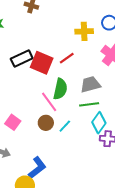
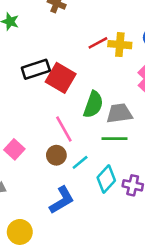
red line: (67, 58) -> (98, 43), moved
green semicircle: (60, 89) -> (93, 105), moved
cyan diamond: (99, 123) -> (106, 179), moved
blue L-shape: (37, 168) -> (62, 200), moved

